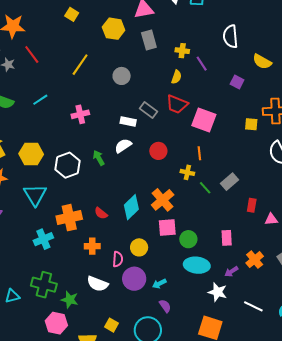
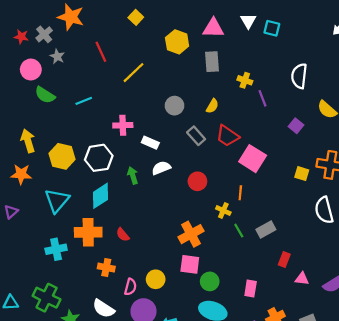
red line: (32, 55) -> (101, 52), moved
gray circle: (122, 76) -> (174, 106), moved
yellow semicircle: (176, 77) -> (212, 106), moved
white rectangle: (128, 122) -> (150, 143), moved
white hexagon: (68, 165) -> (99, 158), moved
cyan diamond: (131, 207) -> (100, 196), moved

